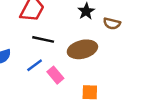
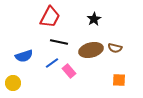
brown semicircle: (112, 24) -> (115, 48), moved
orange square: (90, 92) -> (119, 80), moved

